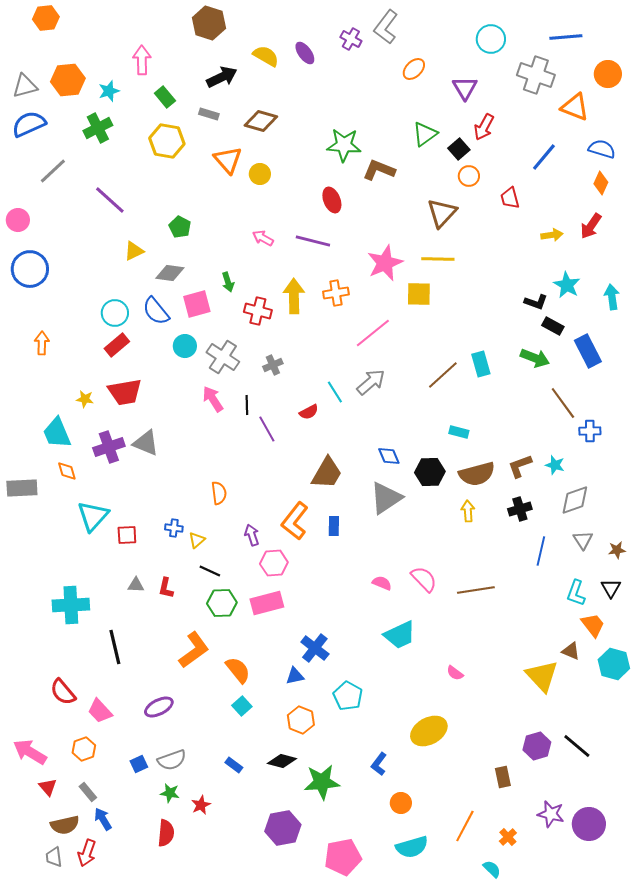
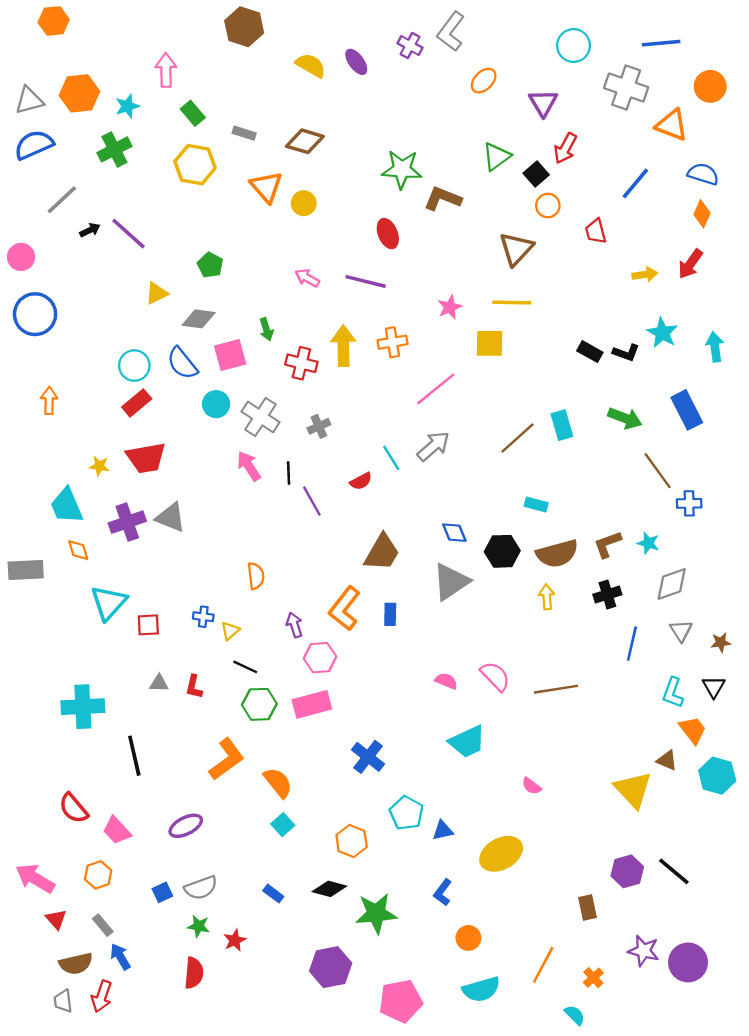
black arrow: (222, 77) -> (90, 230), moved, size x0.6
pink star: (385, 263) -> (450, 307), size x0.6
black rectangle: (553, 326) -> (590, 352), moved
blue triangle: (295, 676) -> (443, 830), moved

